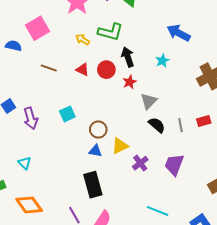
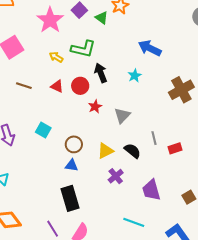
red star: (130, 82) -> (95, 107), moved
cyan square: (67, 114) -> (43, 130), turned -35
red rectangle: (204, 121) -> (175, 148), moved
black semicircle: (157, 125) -> (132, 151), moved
yellow triangle: (120, 146) -> (105, 151), moved
purple trapezoid: (174, 165) -> (151, 190), moved, turned -35

